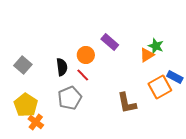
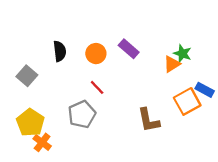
orange circle: (86, 55) -> (96, 54), moved
black semicircle: (62, 67) -> (60, 51), moved

